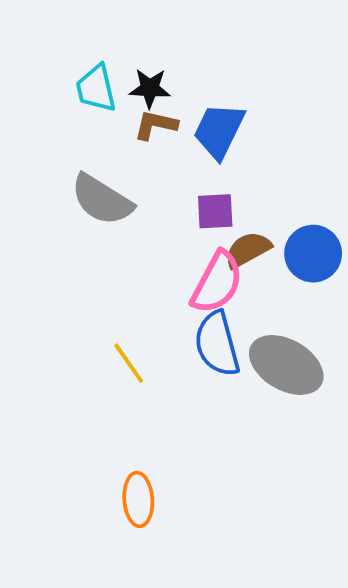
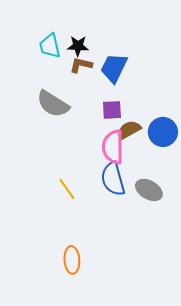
pink semicircle: (217, 282) -> (113, 147), turned 152
gray ellipse: (286, 365) -> (149, 190), size x0.7

